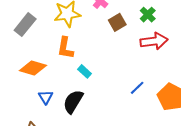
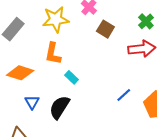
green cross: (148, 15) -> (146, 21), moved
brown square: (117, 22) -> (105, 29), turned -30

